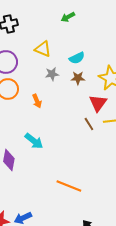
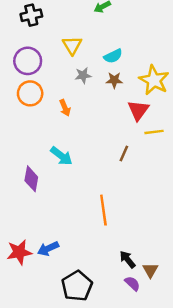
yellow triangle: (43, 49) -> (72, 45), turned 36
brown line: (89, 124) -> (124, 154), moved, turned 56
orange line: (69, 186) -> (103, 210), turned 60

